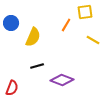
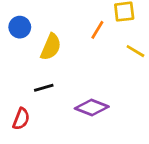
black line: (37, 66) -> (44, 88), moved

